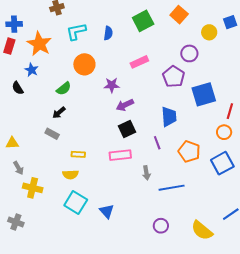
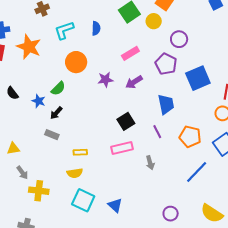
yellow circle: (209, 32) -> (154, 21), moved
blue star: (32, 70) -> (39, 101), moved
purple arrow: (125, 105) -> (134, 82), moved
blue line: (172, 188) -> (197, 172), moved, turned -30

